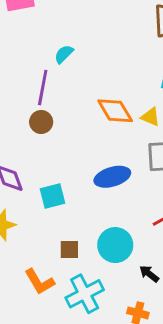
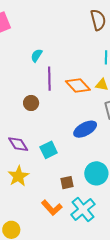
purple line: (43, 87) -> (49, 79), moved

